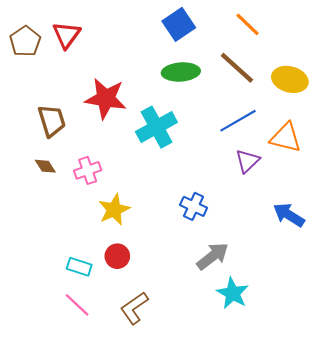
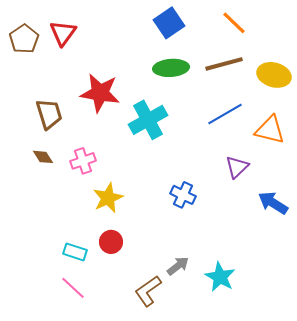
brown line: (237, 68) -> (224, 64), turned -57
purple triangle: (248, 161) -> (237, 167), moved
gray arrow: (213, 256) -> (178, 266), moved, size x0.7
brown L-shape: (134, 308) -> (148, 291), moved

